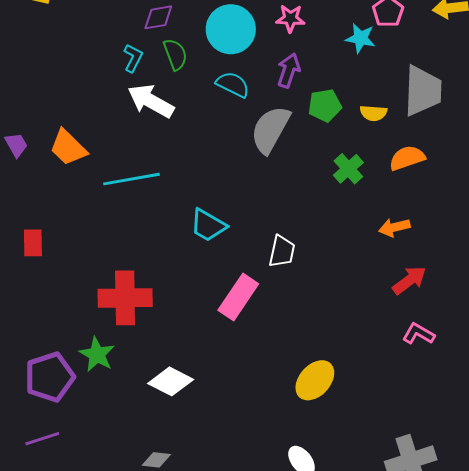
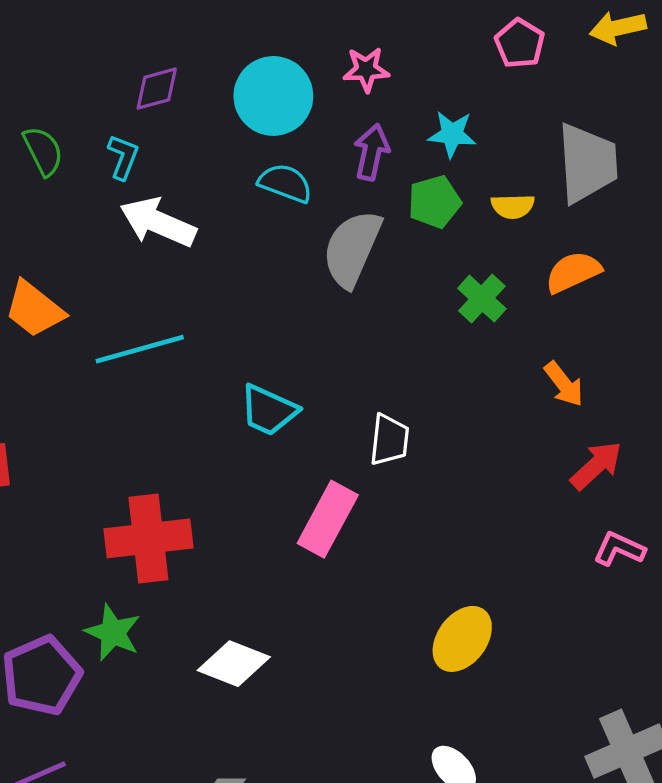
cyan star: (360, 38) -> (452, 134), moved
green semicircle: (175, 54) -> (43, 151), moved
orange arrow: (394, 227) -> (564, 384), turned -108

